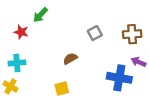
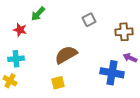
gray square: (95, 33) -> (89, 20), moved
brown semicircle: (70, 59) -> (66, 55), size x1.6

